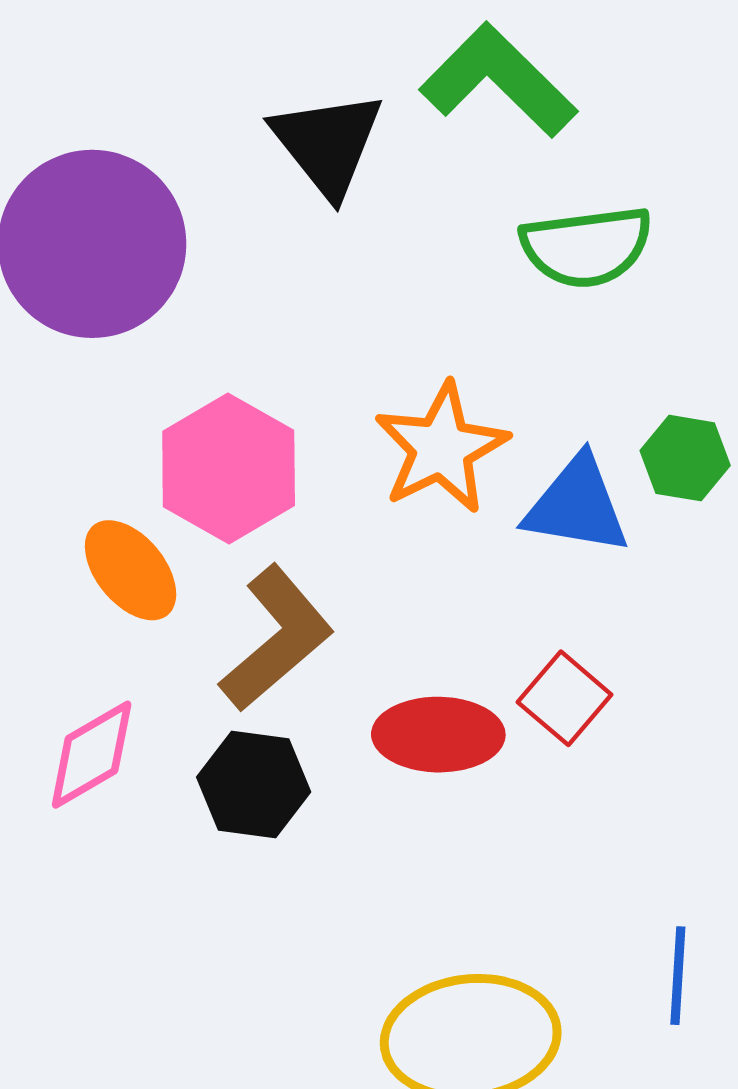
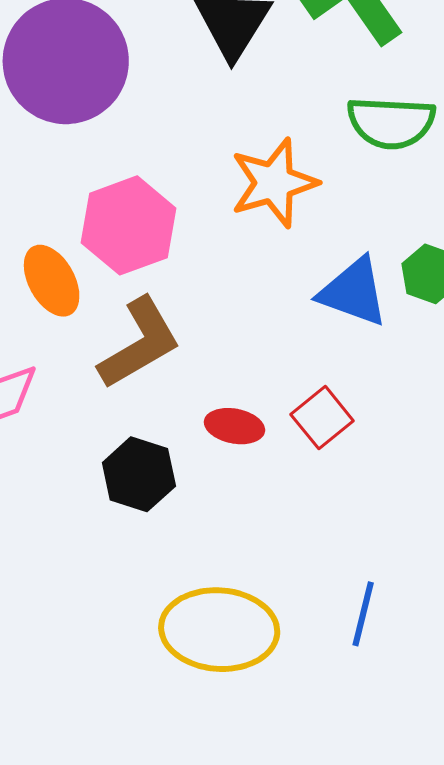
orange star: (441, 448) -> (274, 183), moved
red ellipse: (438, 735) -> (234, 426), size x0.7
black hexagon: (254, 784) -> (139, 474), moved

